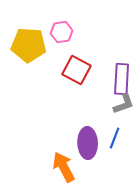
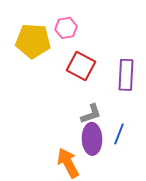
gray L-shape: (124, 104) -> (91, 114), moved

